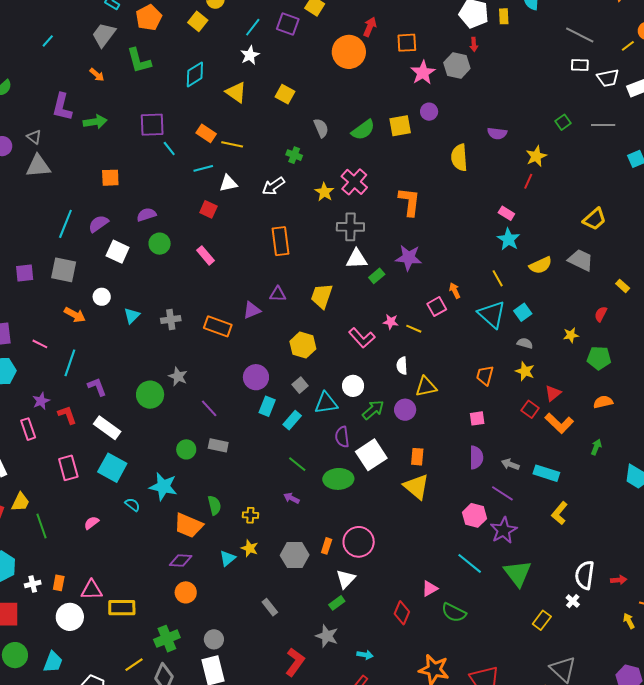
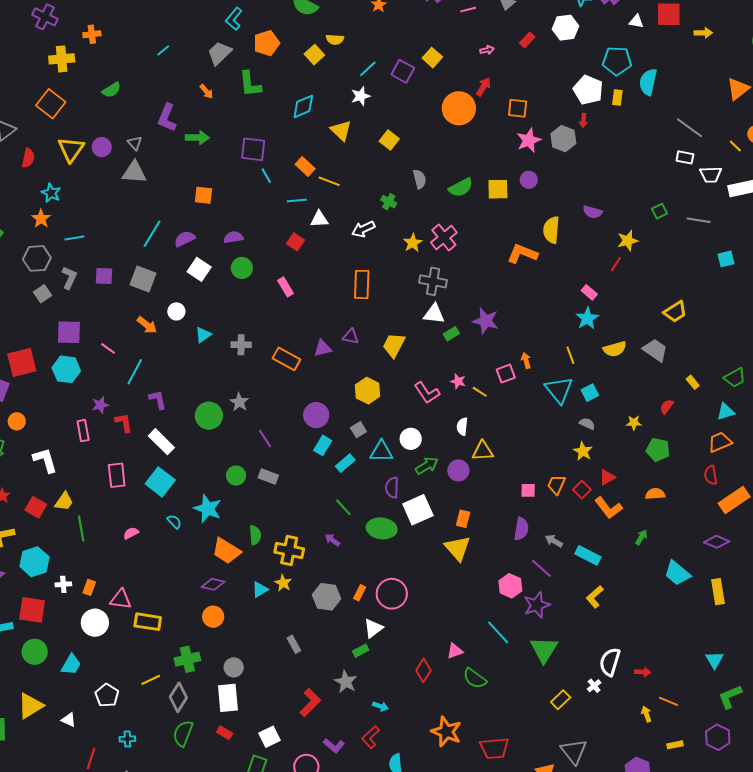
yellow line: (628, 46) -> (735, 146), turned 72
orange L-shape: (409, 202) -> (522, 254), moved, turned -84
orange trapezoid: (485, 375) -> (556, 485), moved
yellow cross: (250, 515) -> (289, 551), size x1.8

